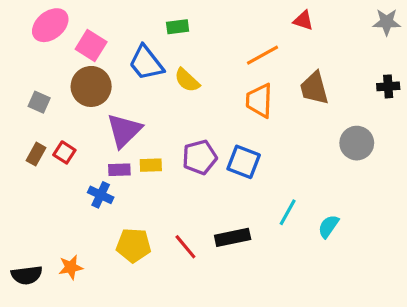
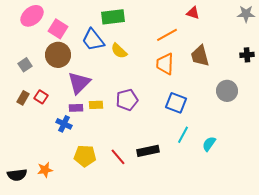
green rectangle: (178, 27) -> (113, 17), size x1.6
gray square: (39, 102) -> (25, 65), turned 32
blue square: (244, 162) -> (176, 103), moved

